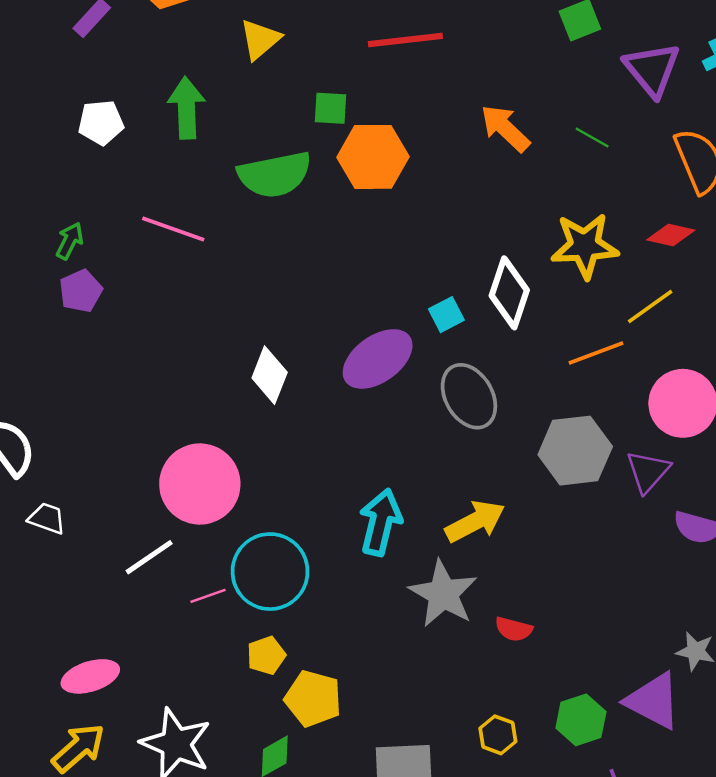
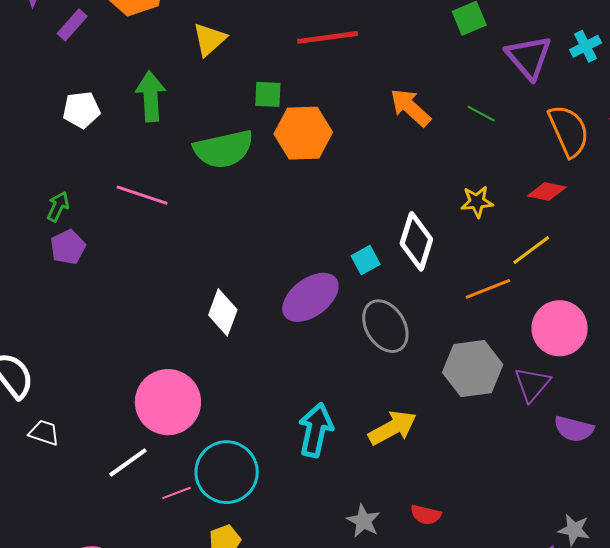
yellow star: (585, 246) -> (477, 202), size x0.6
gray star: (443, 594) -> (363, 521), moved, size x0.6

